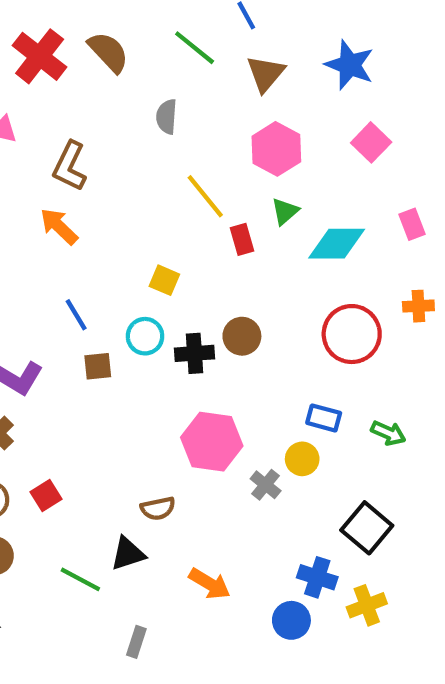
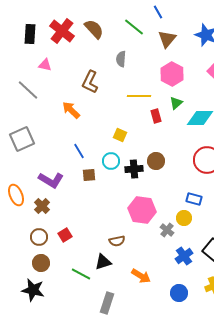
brown L-shape: (70, 166) -> (90, 82), moved
yellow line: (205, 196) -> (139, 96), turned -50
blue cross: (317, 577) -> (184, 256), moved, turned 36
gray rectangle: (136, 642) -> (107, 303), size x1.5

